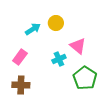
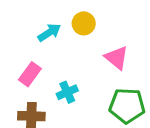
cyan cross: (59, 59) -> (67, 92), moved
green pentagon: (85, 78) -> (127, 106), turned -30

